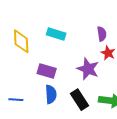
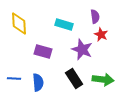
cyan rectangle: (56, 34) -> (64, 24), moved
blue semicircle: (51, 94) -> (38, 82), moved

